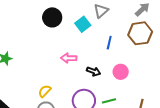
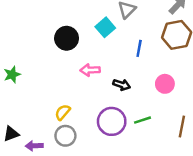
black circle: (52, 17) -> (67, 38), moved
pink circle: (121, 72) -> (165, 84), moved

